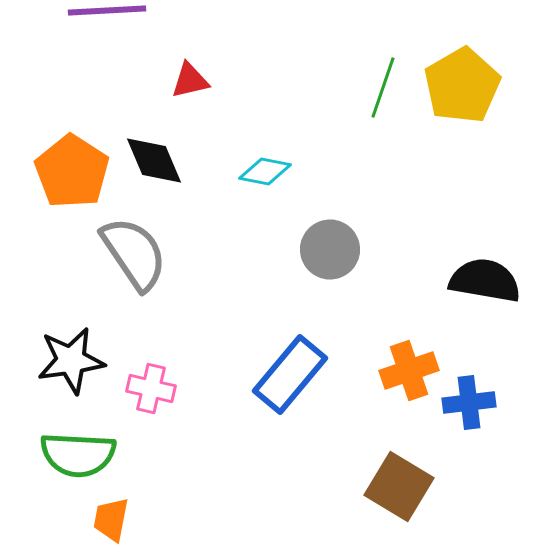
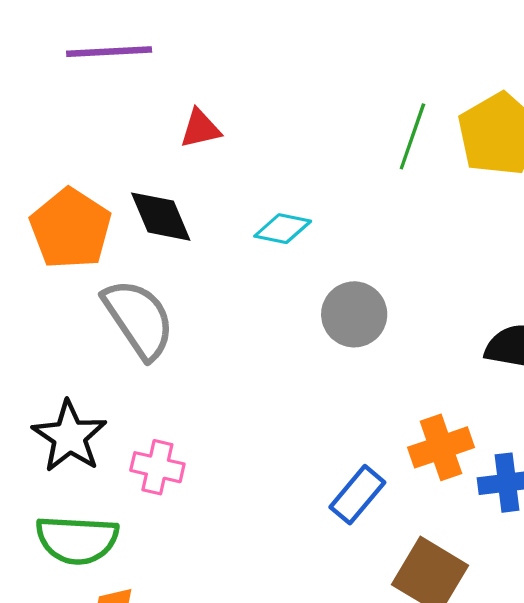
black star: (71, 360) -> (69, 436), turned -30
blue rectangle: (290, 374) -> (357, 495), moved, size x0.7

